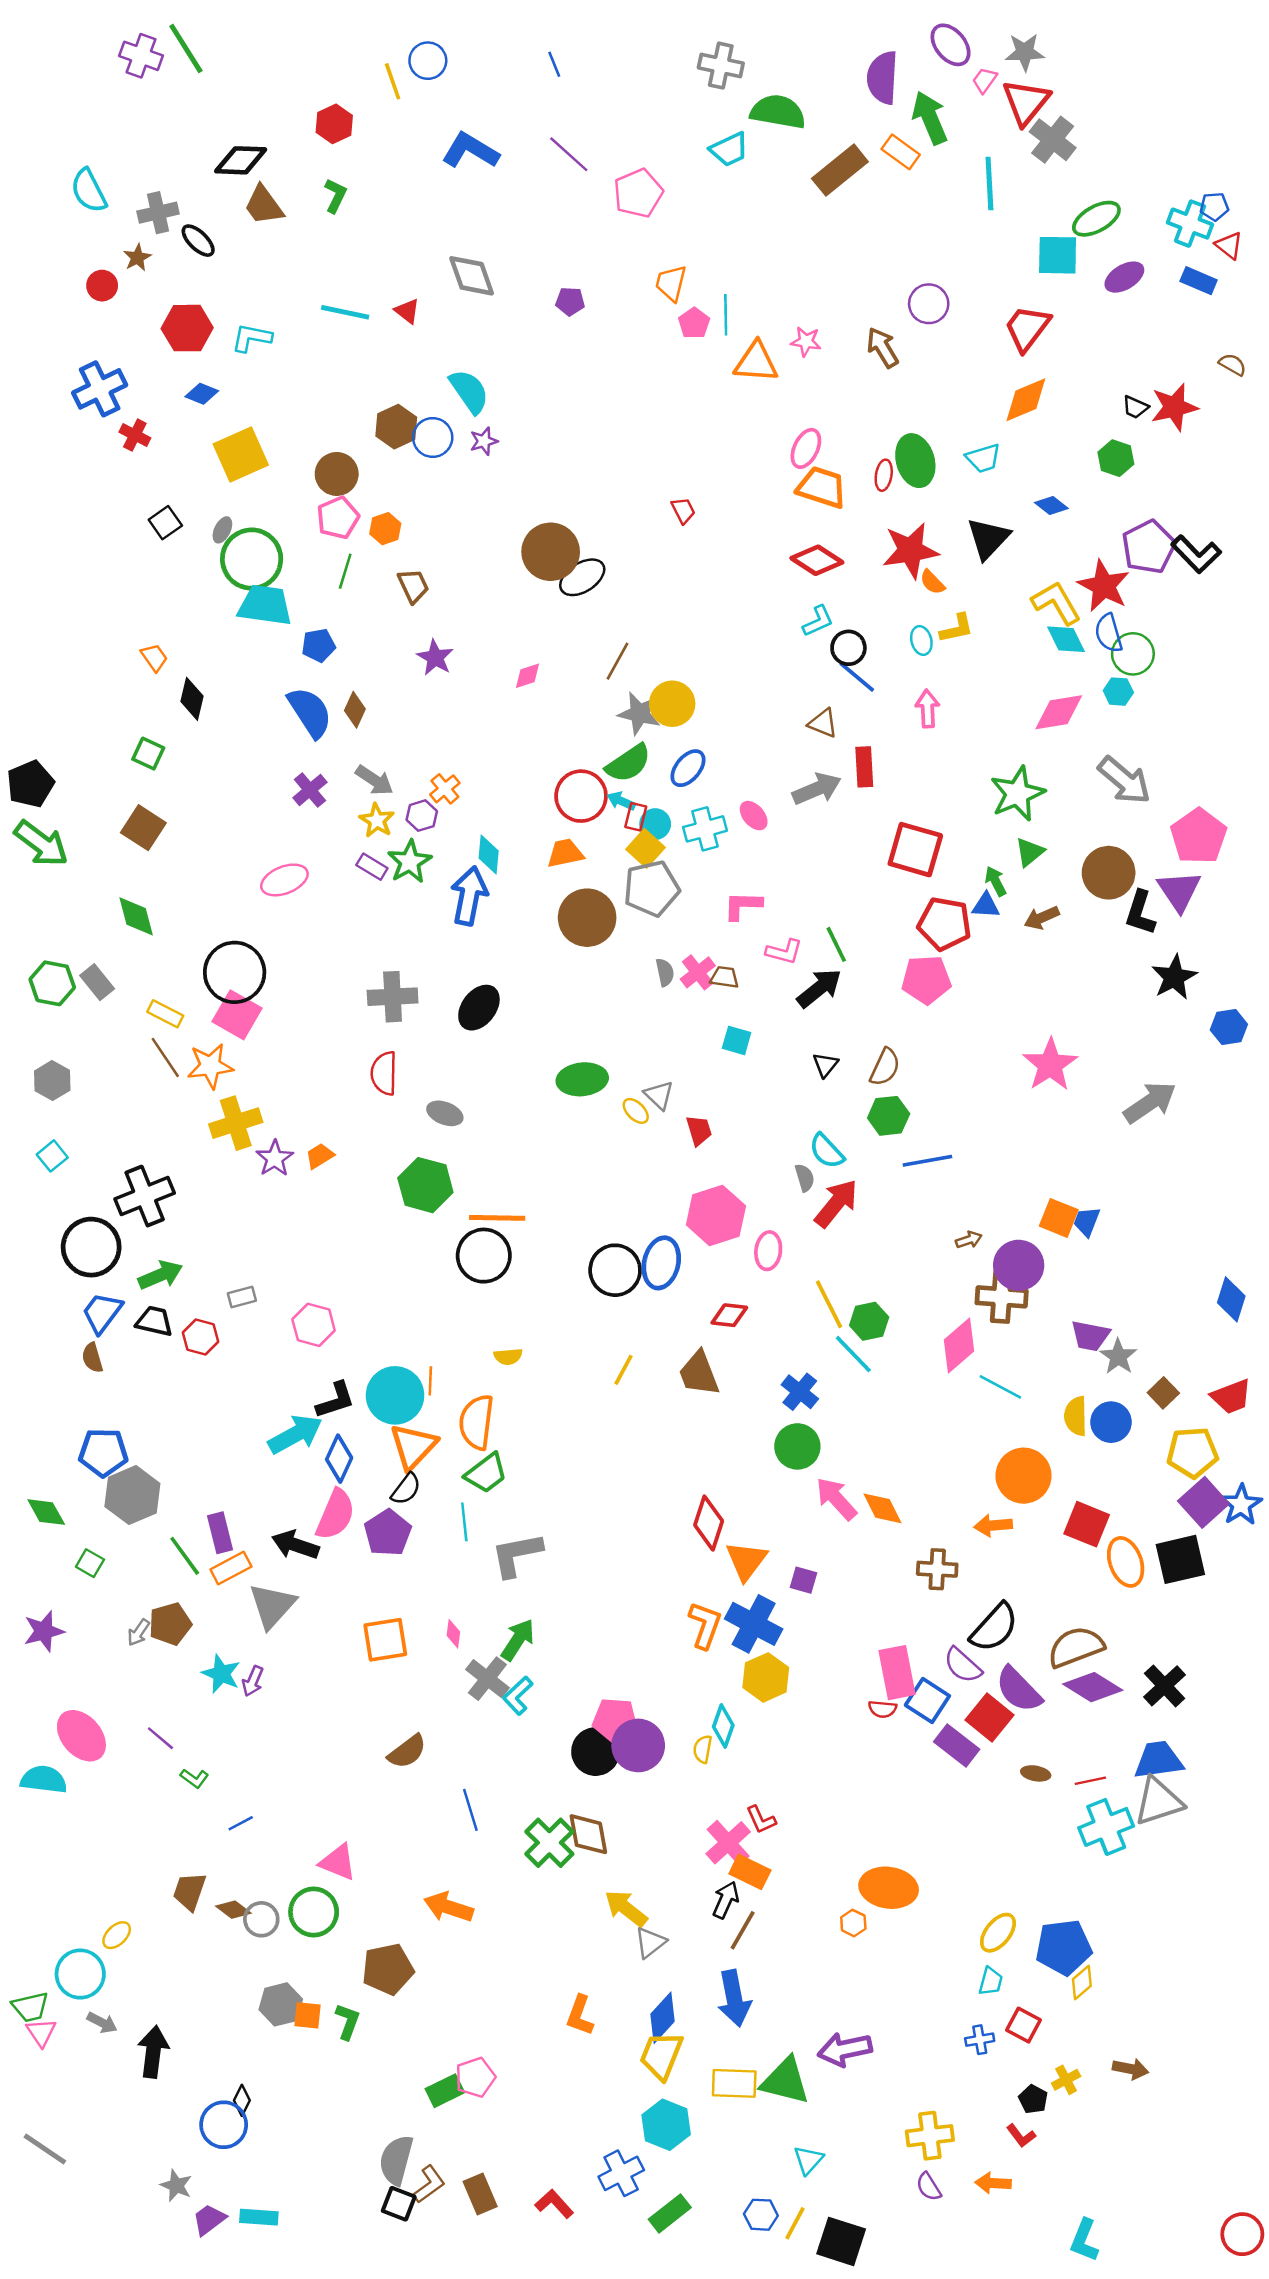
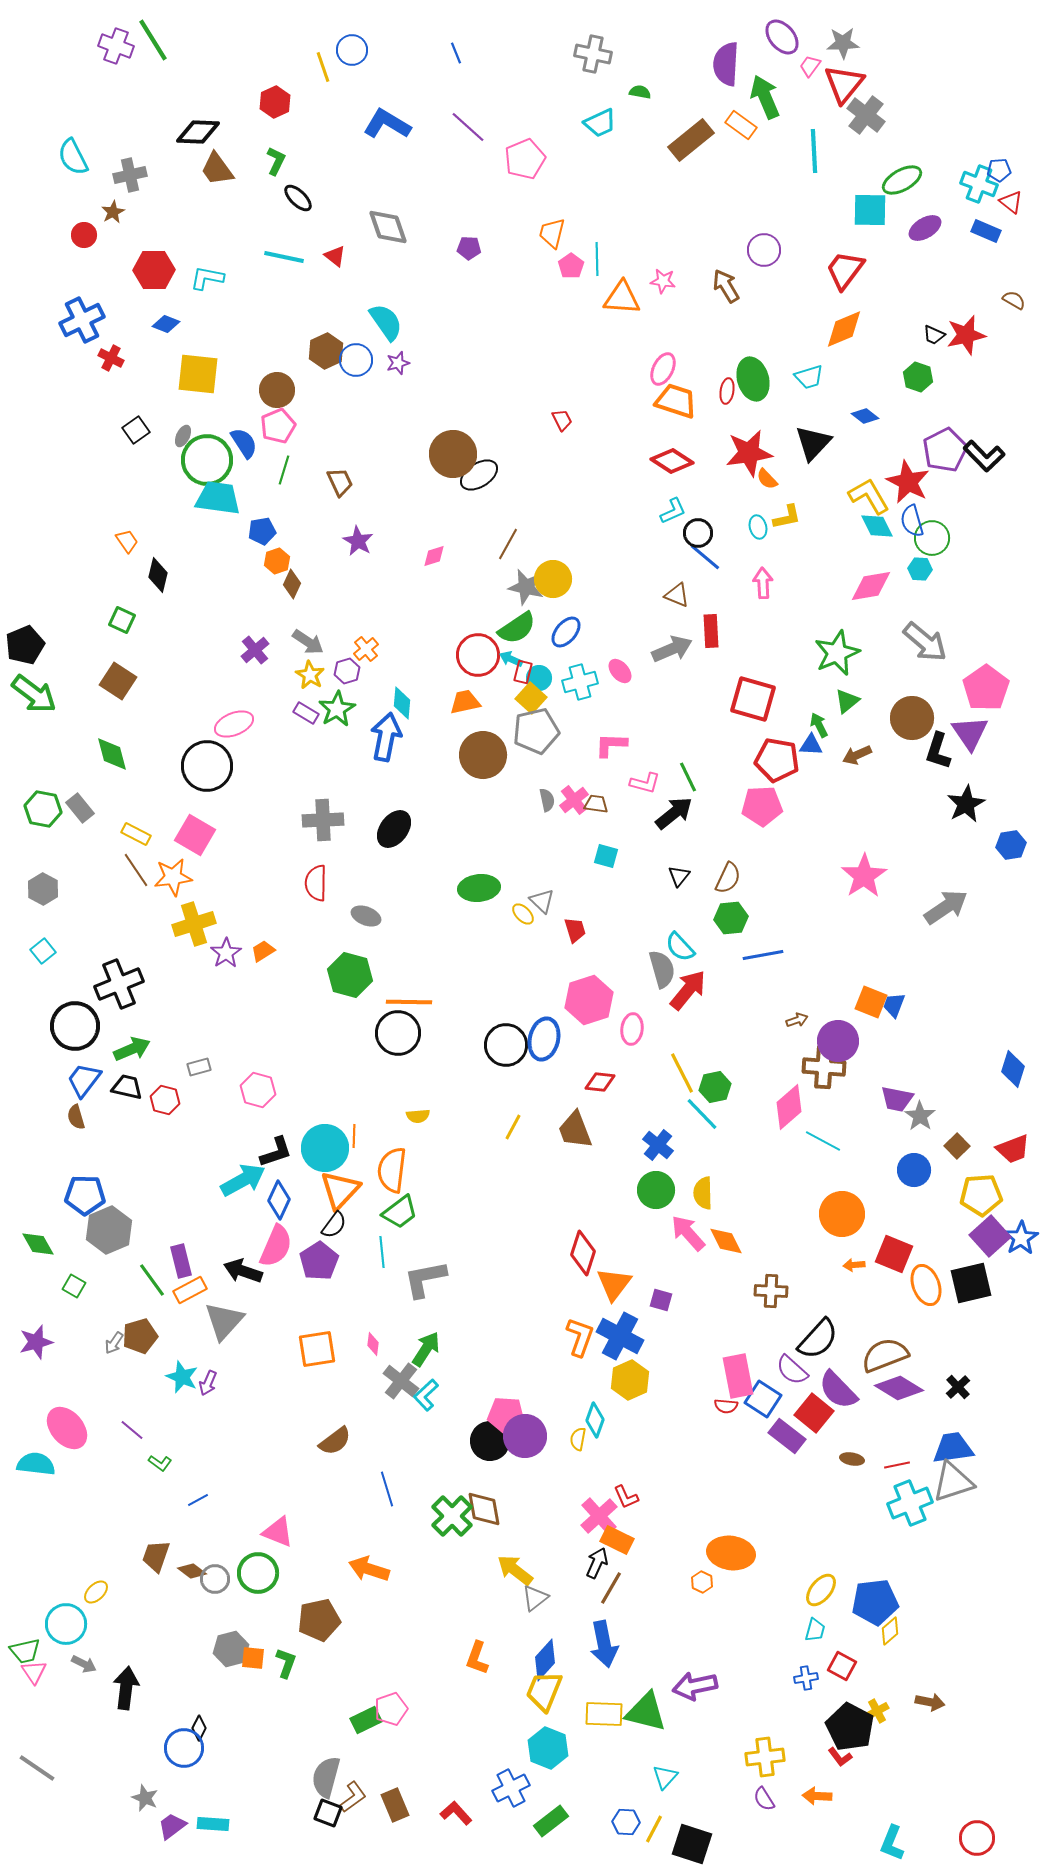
green semicircle: (778, 112) -> (640, 92), size x0.5
black ellipse: (198, 241) -> (298, 198), moved
yellow square: (241, 455) -> (198, 374), turned 30
orange hexagon: (385, 529) -> (277, 561), moved
blue semicircle: (310, 712) -> (244, 443), moved, size x0.7
black circle: (235, 972) -> (207, 766), moved
gray semicircle: (805, 1178) -> (662, 969), size x1.6
yellow semicircle: (1076, 1416) -> (703, 1193), moved
orange arrow: (993, 1525) -> (854, 1265), moved, size x0.7
black cross: (1165, 1686) -> (958, 1387), size x0.7
black pentagon: (1033, 2099) -> (850, 1727), size x2.0
red circle: (1242, 2234) -> (977, 1838), moved

